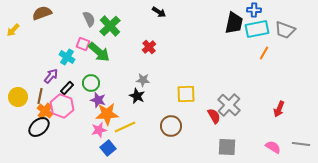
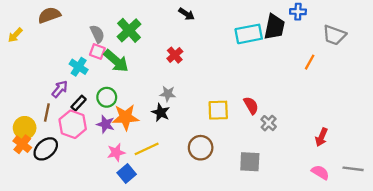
gray semicircle: (89, 19) -> (97, 34), moved
cyan rectangle: (257, 29) -> (249, 34), moved
yellow circle: (18, 97) -> (25, 128), moved
purple star: (98, 100) -> (106, 124), moved
gray cross: (229, 105) -> (269, 123), size x0.6
red arrow: (279, 109) -> (321, 137), moved
orange cross: (45, 111) -> (22, 144), moved
orange star: (107, 114) -> (125, 117), moved
red semicircle: (214, 116) -> (251, 105), moved
gray square: (227, 147) -> (250, 162), moved

